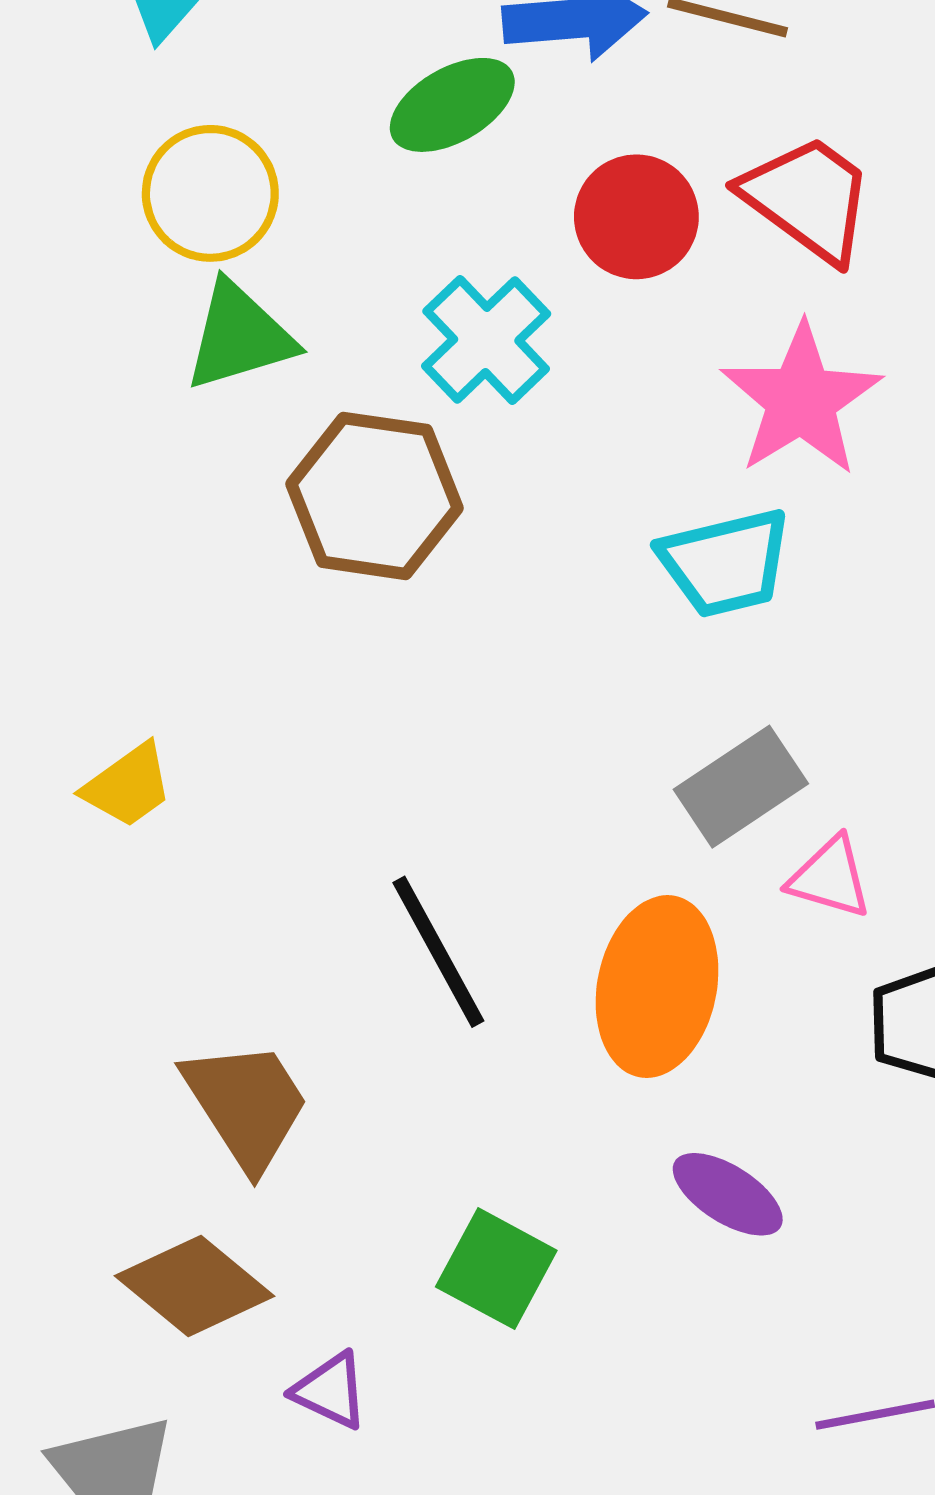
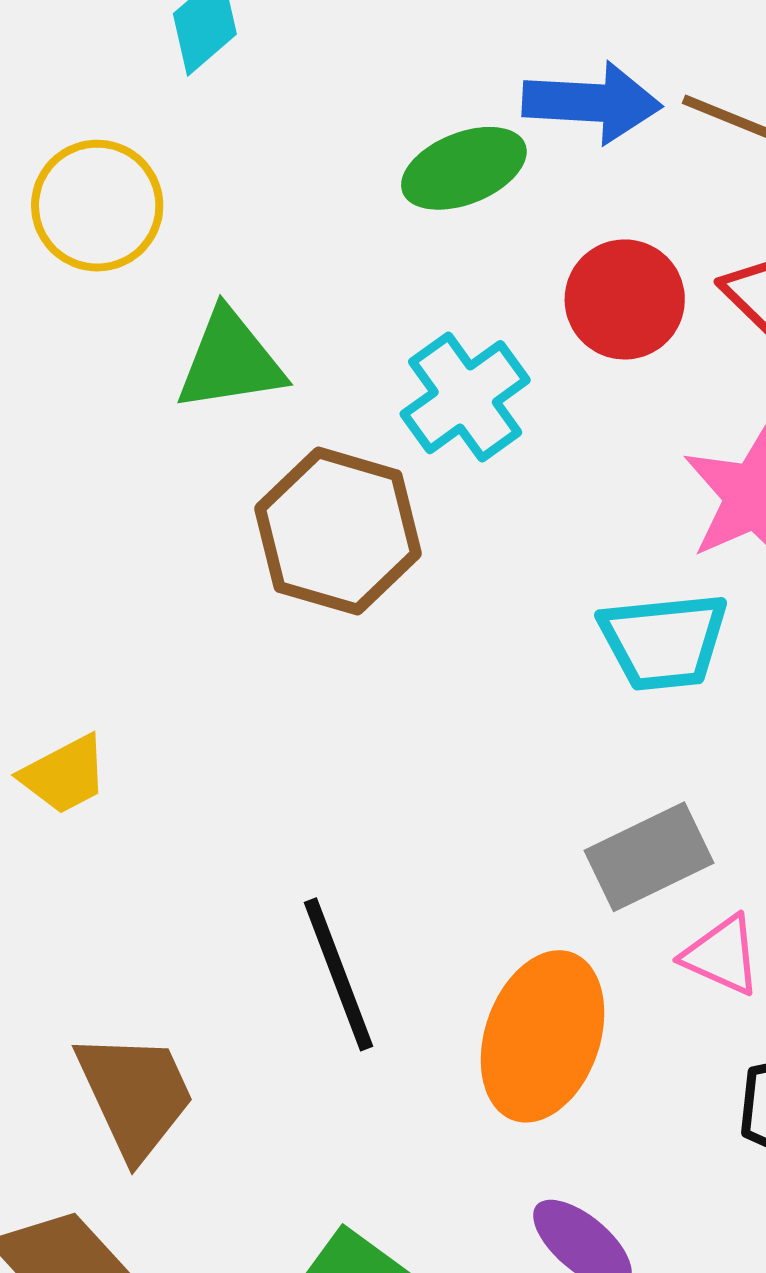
yellow circle: (210, 193) -> (97, 206), moved

